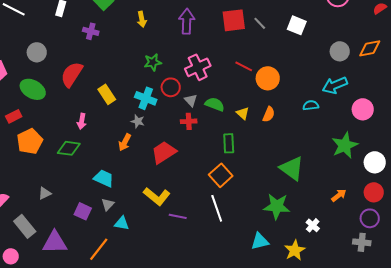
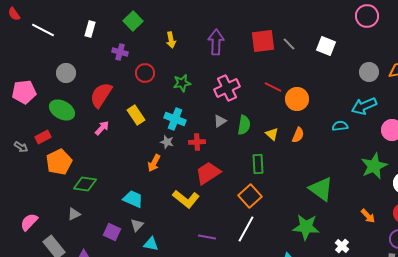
red circle: (171, 87) -> (145, 73), moved
gray triangle: (191, 100) -> (220, 121), turned 40
green semicircle: (215, 104) -> (244, 125), turned 78
pink arrow: (82, 121) -> (102, 128), moved, turned -147
red cross: (189, 121) -> (197, 142), moved
green diamond: (69, 148) -> (85, 184), moved
red trapezoid: (164, 152) -> (208, 173), moved
orange arrow: (339, 195) -> (368, 216), turned 84
yellow L-shape: (157, 196) -> (186, 199), moved
white line: (217, 208) -> (246, 229), turned 48

